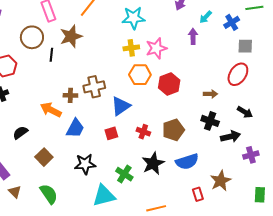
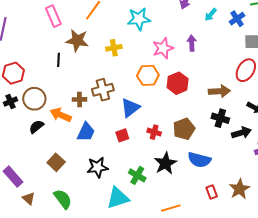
brown star: (71, 36) -> (77, 40), turned 30
purple arrow: (193, 36) -> (192, 43), moved
brown circle: (32, 37) -> (34, 99), moved
yellow cross: (131, 48) -> (114, 48), moved
brown arrow: (210, 94) -> (219, 91), size x1.5
black semicircle: (20, 133) -> (36, 127), moved
blue semicircle: (187, 162) -> (199, 160), turned 35
brown star: (221, 181) -> (240, 189), moved

